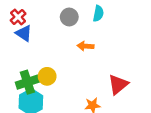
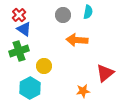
orange arrow: (86, 46) -> (77, 40), size x1.5
green cross: (27, 82) -> (19, 51), moved

